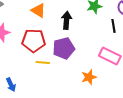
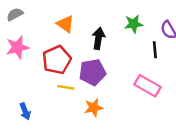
red pentagon: (34, 41) -> (57, 60), turned -30
orange star: (89, 77) -> (94, 108), moved

